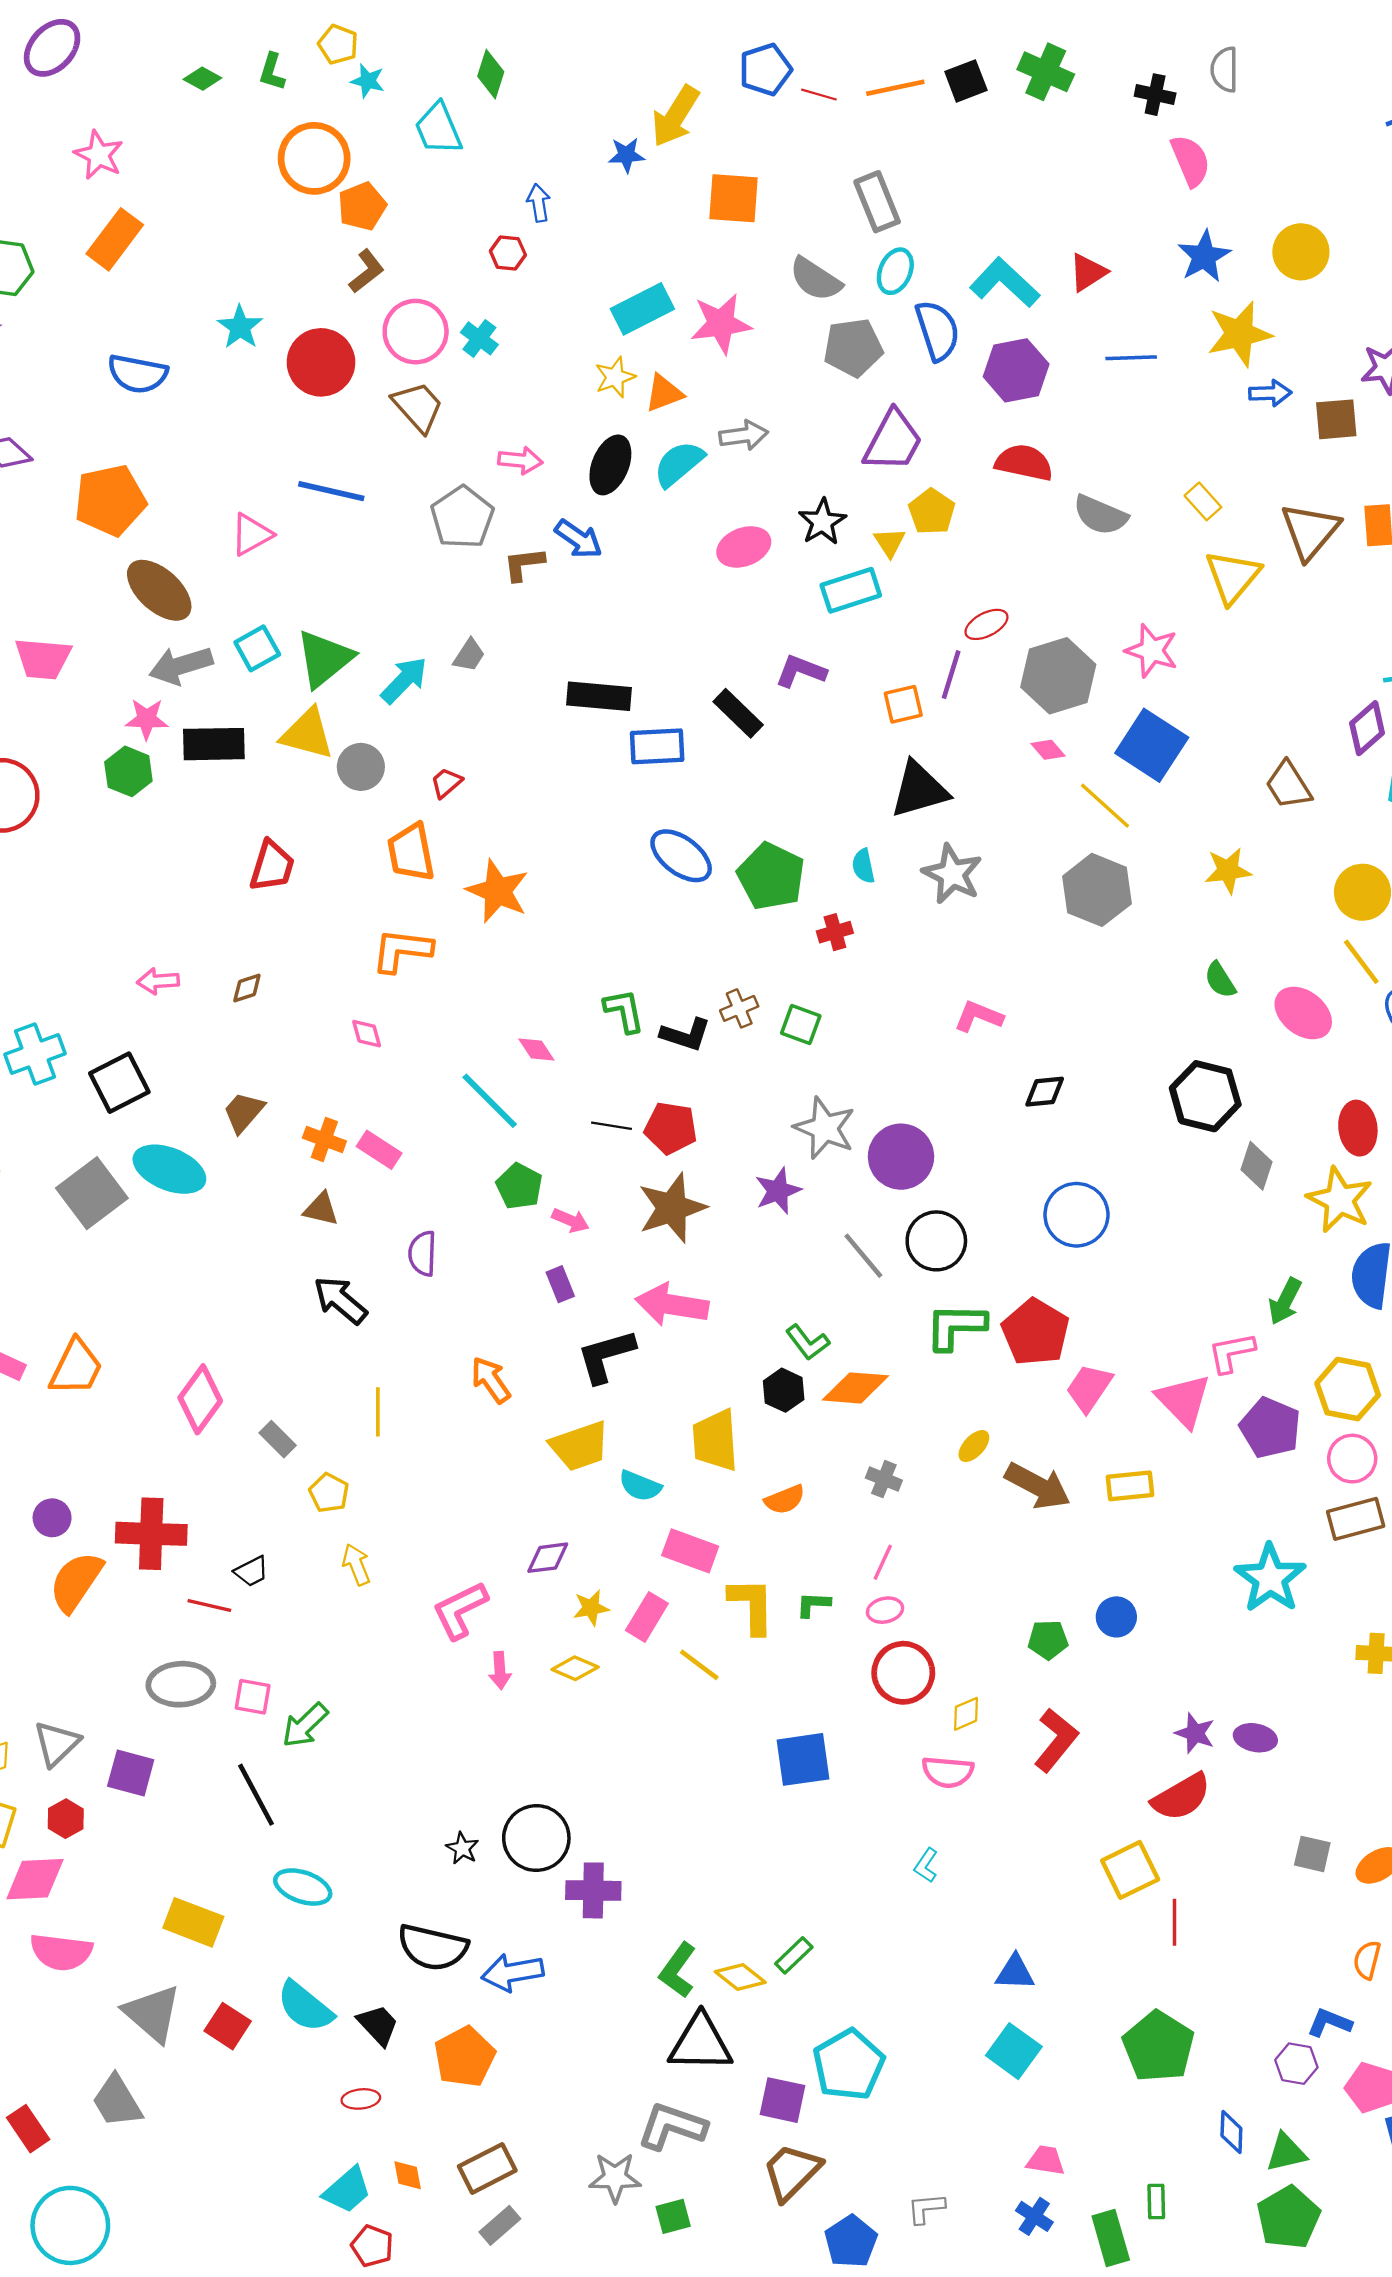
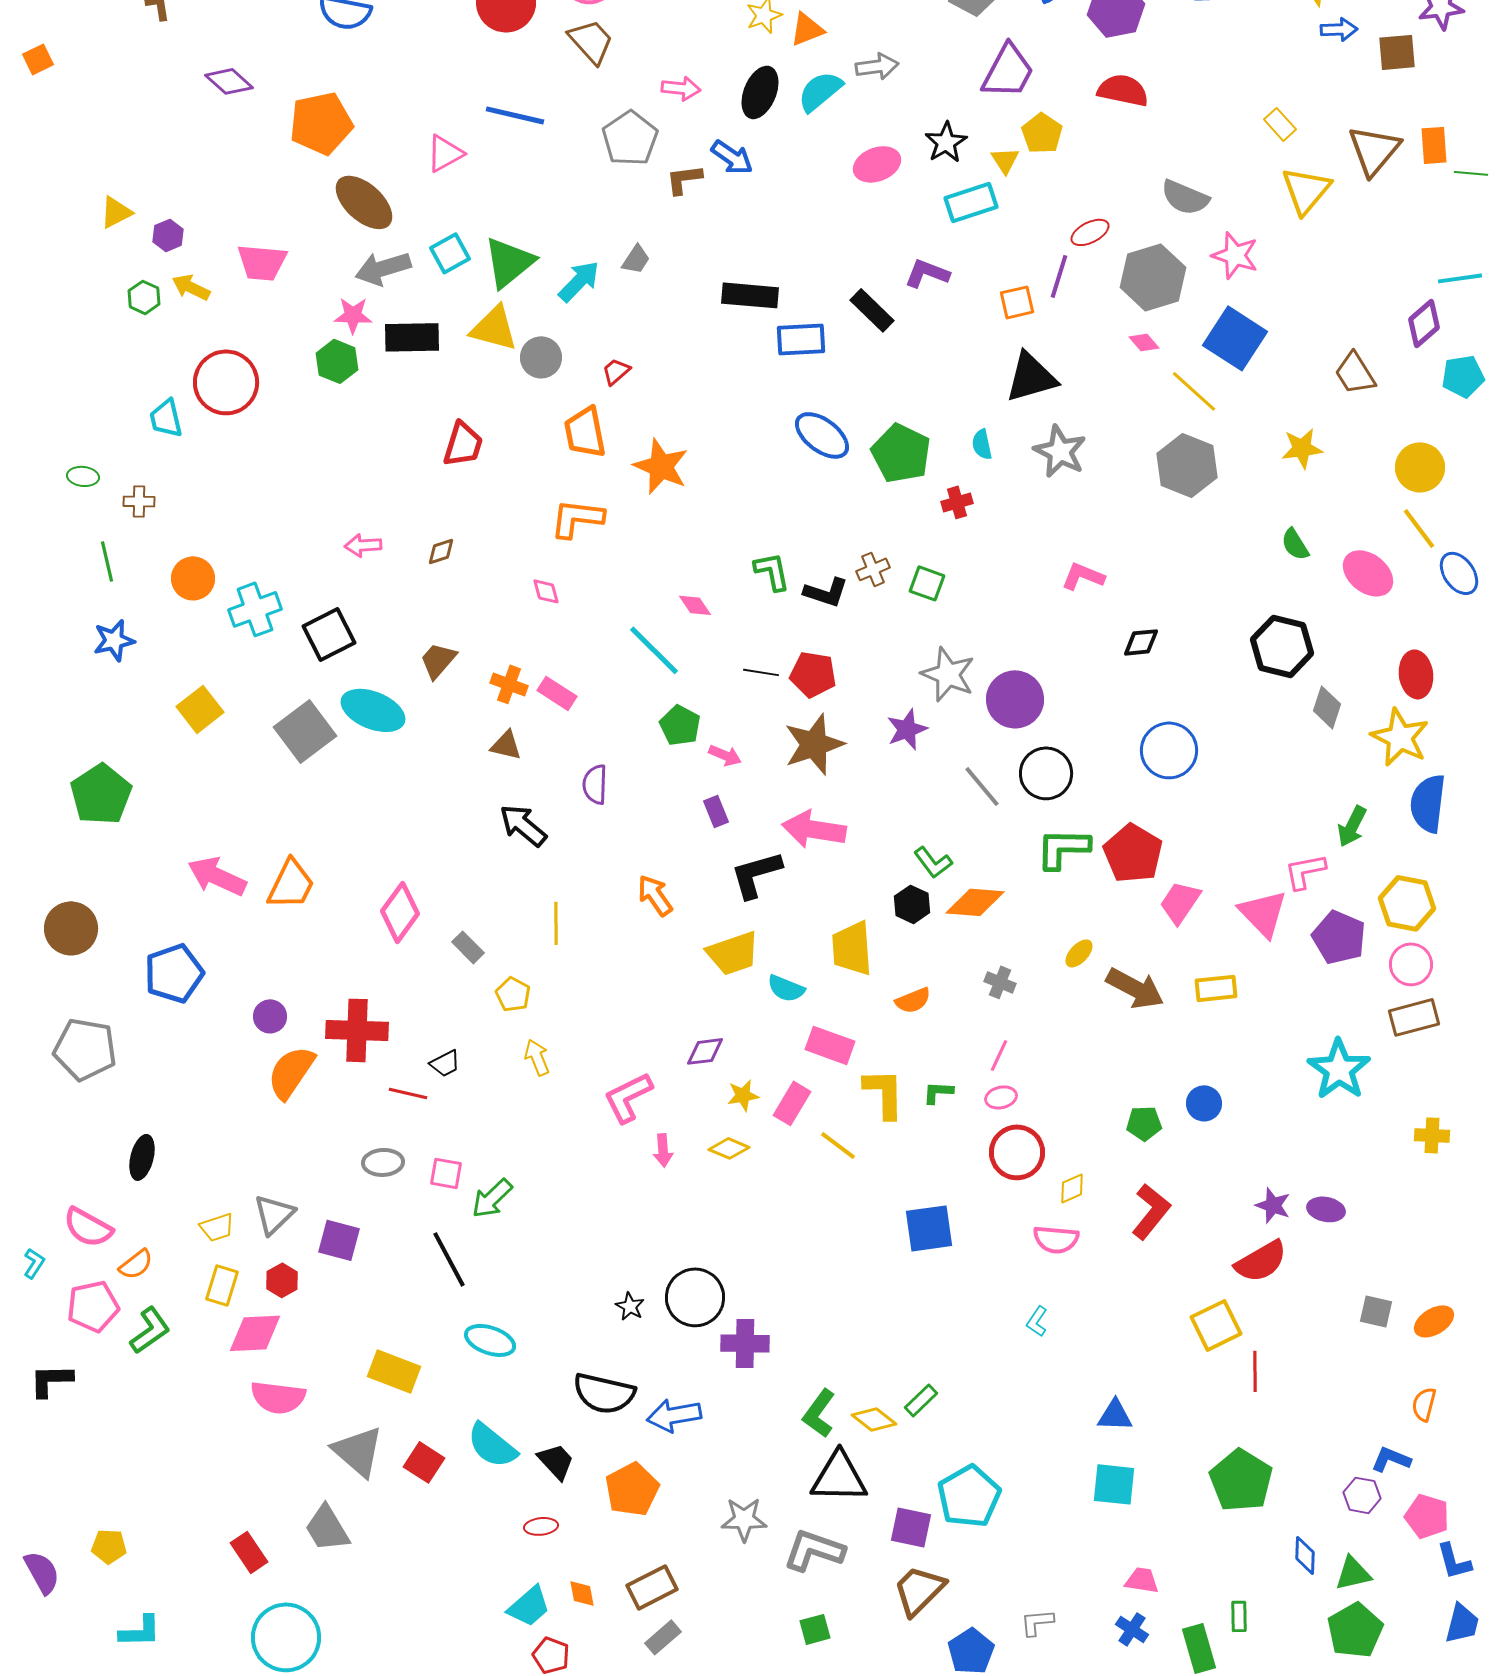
gray semicircle: (1100, 515) -> (1185, 197), moved
gray ellipse: (181, 1684) -> (383, 1162), size x0.7
cyan square: (1014, 2051) -> (1114, 1484), turned -30
gray star: (615, 2178) -> (744, 1519), moved

